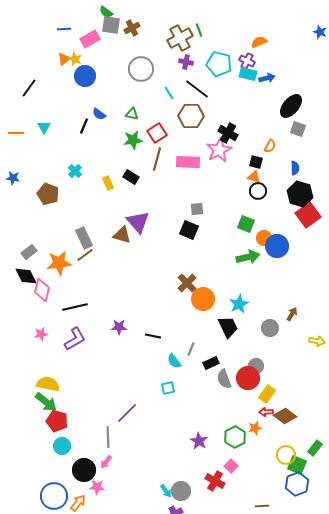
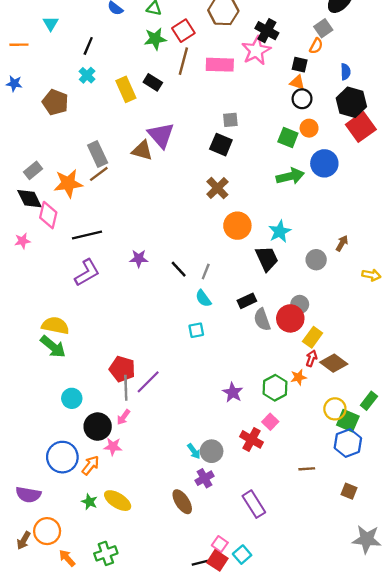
black line: (84, 126) -> (88, 46), moved
gray square: (298, 129) -> (323, 28), moved, turned 35
orange line: (16, 133) -> (19, 45), moved
yellow rectangle: (108, 183) -> (126, 89), size x1.5
orange circle: (264, 238) -> (309, 128), moved
brown cross: (187, 283) -> (217, 188), moved
pink star: (41, 334) -> (22, 241), moved
black line: (153, 336) -> (179, 269), turned 35
gray line: (191, 349) -> (206, 271), moved
red arrow: (266, 412) -> (311, 358), turned 112
purple line: (127, 413) -> (148, 382), moved
red pentagon: (57, 421) -> (122, 369), moved

